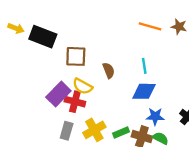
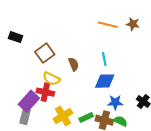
black rectangle: (43, 37) -> (16, 37), size x0.6
brown square: (76, 56) -> (45, 53), turned -36
purple rectangle: (58, 94) -> (29, 101), moved
gray rectangle: (67, 131) -> (25, 117), moved

